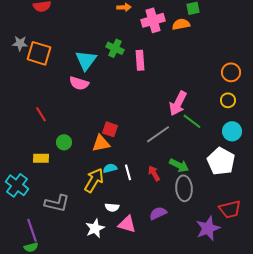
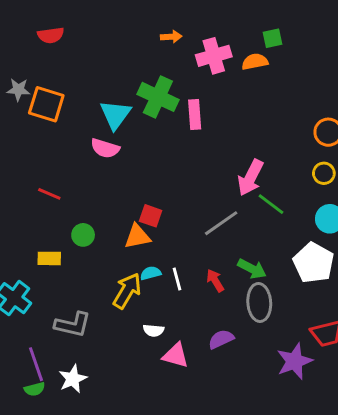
green cross: (115, 48) -> (158, 97), size x1.5
red line: (41, 114) -> (49, 194), turned -35
white star: (95, 228) -> (73, 379), moved

